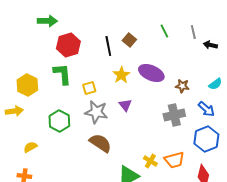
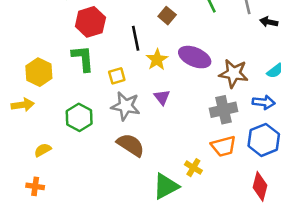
black line: (108, 46) -> (136, 38), moved
brown star: (182, 86) -> (234, 73), size x1.6
blue arrow: (206, 109) -> (264, 102), turned -36
orange trapezoid: (174, 160) -> (224, 146), moved

